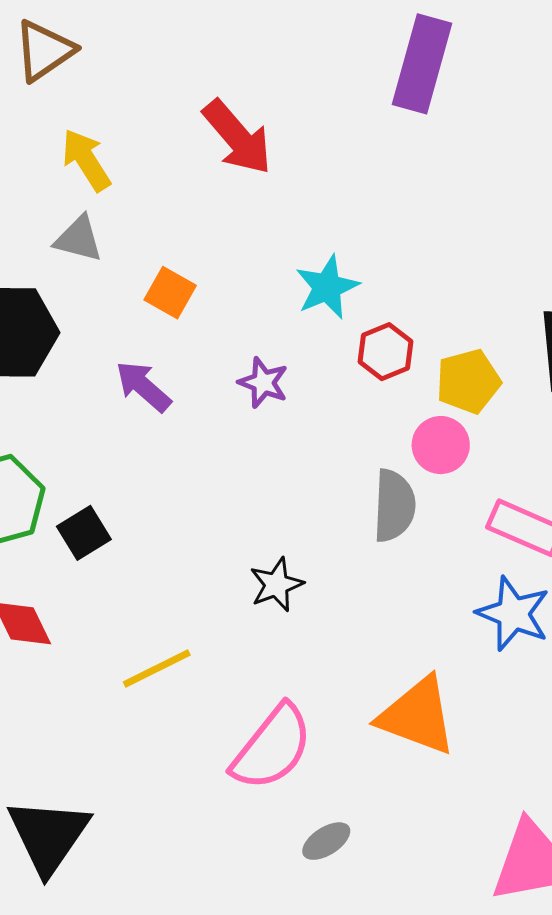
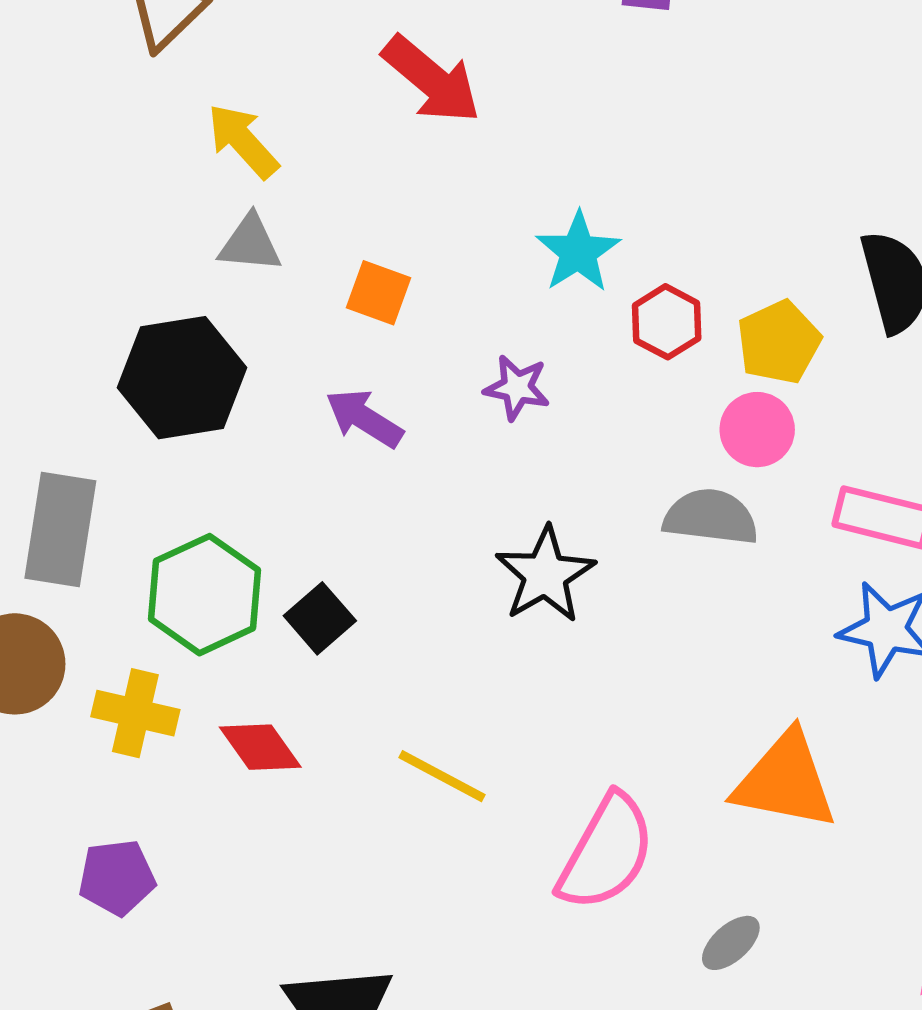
gray semicircle: (394, 506) -> (711, 517), turned -76
black star: (276, 585) -> (545, 575), moved, size x1.4
yellow line: (157, 669) -> (442, 776), turned 64
gray ellipse: (326, 841) -> (731, 943), moved

